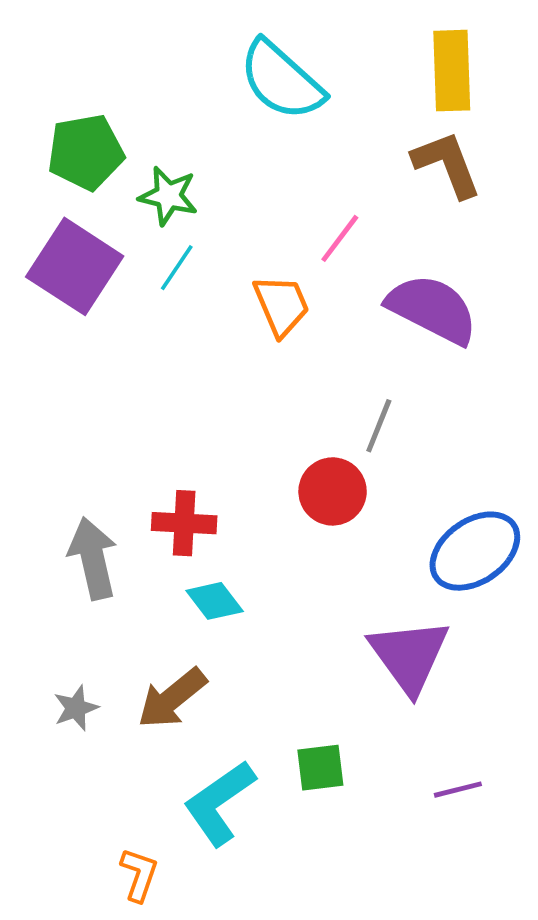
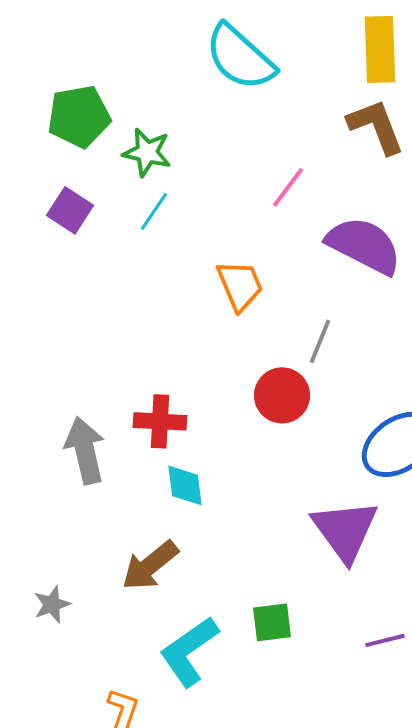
purple square: (75, 266) -> (70, 210), size x0.6
orange trapezoid: (281, 305) -> (240, 285), moved
cyan diamond: (215, 601) -> (185, 485), turned 30
gray star: (76, 708) -> (52, 604), moved

